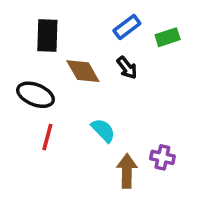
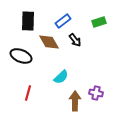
blue rectangle: (127, 27) -> (63, 21), moved
cyan semicircle: (103, 130) -> (61, 77), turned 91
red line: (47, 137) -> (28, 93), moved

